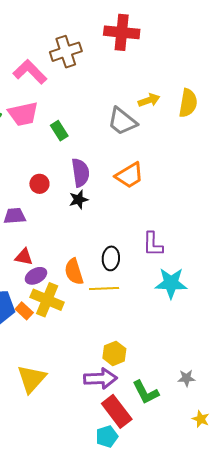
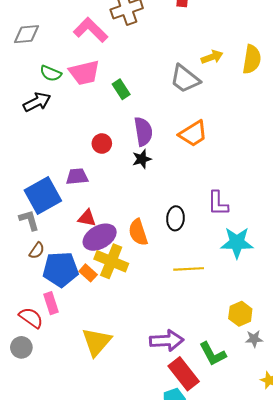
purple ellipse: (36, 276) -> (100, 237), size x1.5
yellow line: (104, 288) -> (189, 269), moved
yellow hexagon: (114, 353) -> (240, 314), moved

